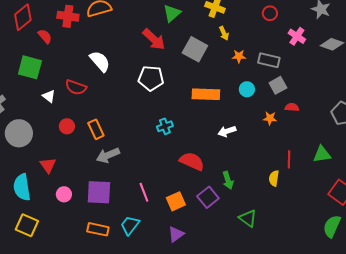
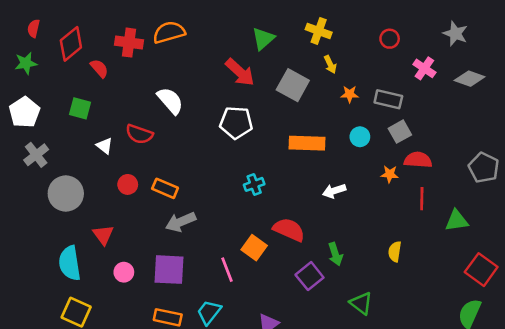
green square: (30, 67) -> (80, 108), size x0.7
red semicircle: (292, 107) -> (418, 160), size x1.5
orange rectangle: (96, 129) -> (165, 188), turned -42
red line: (289, 159) -> (422, 199), moved
orange square: (176, 201) -> (254, 248), moved, turned -30

